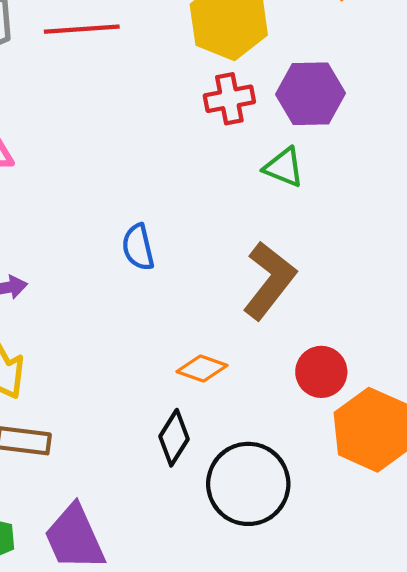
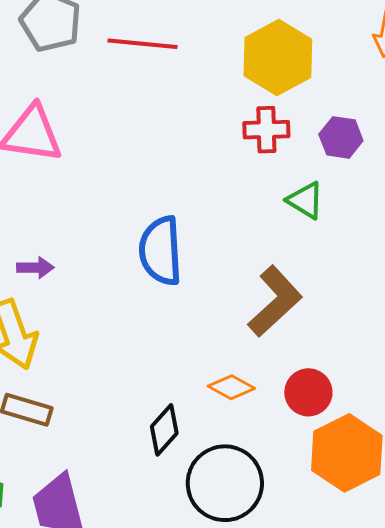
purple hexagon: (310, 94) -> (341, 137), size x0.7
blue semicircle: (138, 247) -> (161, 251), size x1.6
orange diamond: (202, 368) -> (231, 387), moved

